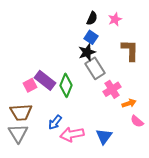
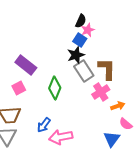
pink star: (115, 19) -> (88, 30), moved
brown L-shape: (130, 50) -> (107, 69), moved
purple rectangle: (45, 80) -> (26, 65), moved
blue triangle: (104, 136) -> (112, 139), moved

